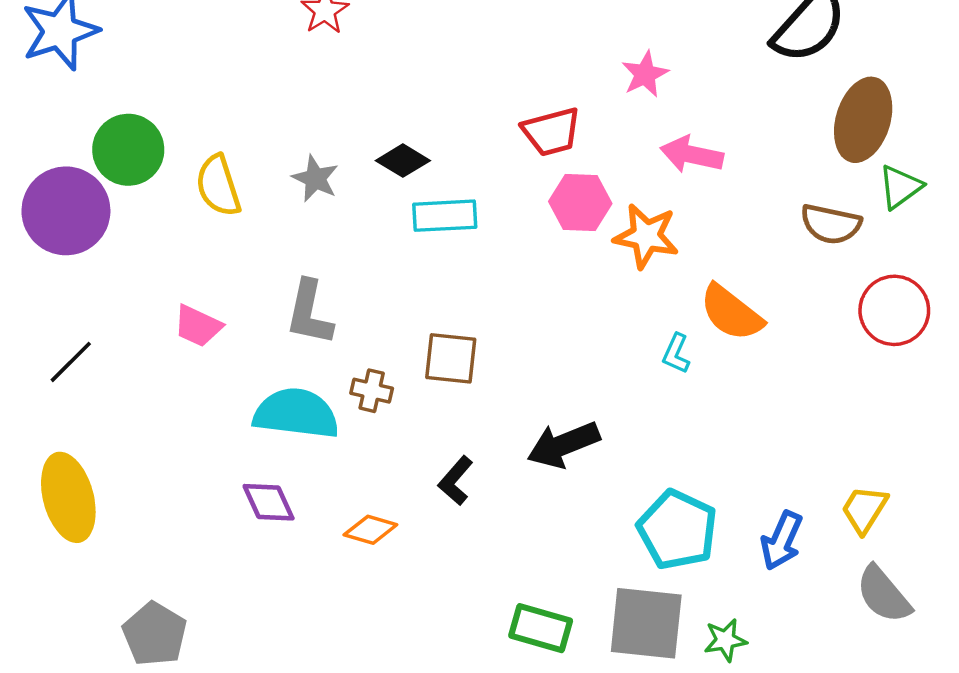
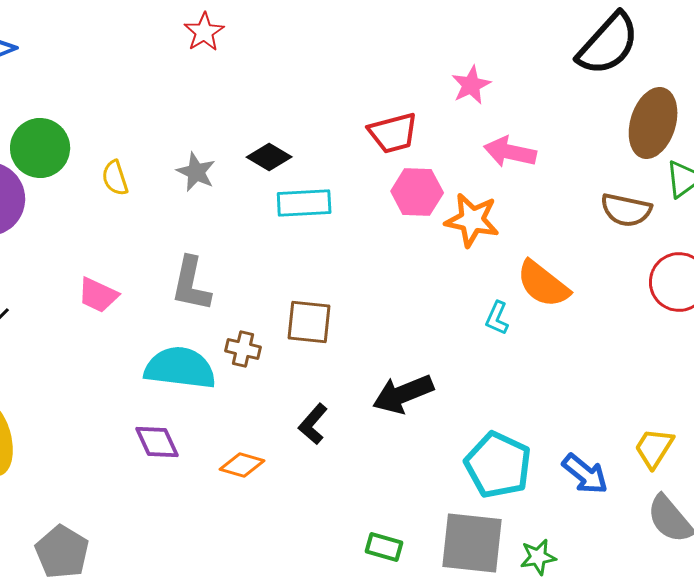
yellow semicircle: (218, 186) -> (115, 178), size x0.7
blue arrow: (782, 541) -> (585, 474), turned -75
green rectangle: (541, 628) -> (384, 547), size x0.7

